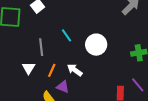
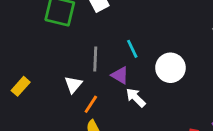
orange line: (52, 70) -> (91, 104), moved
purple triangle: (63, 87) -> (120, 75), moved

